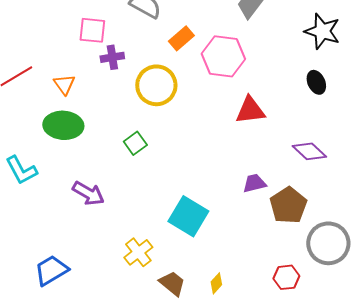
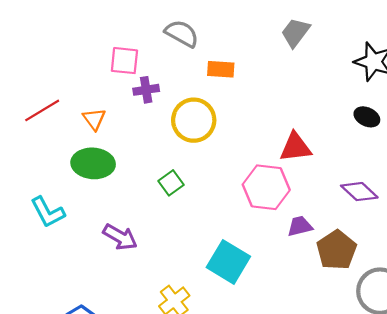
orange rectangle: (181, 38) -> (221, 69), turned 45
pink hexagon: (223, 56) -> (266, 187), moved
black ellipse: (316, 82) -> (367, 117), turned -40

